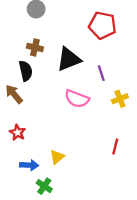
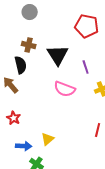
black triangle: (69, 59) -> (58, 55), turned -40

